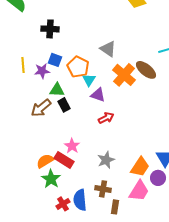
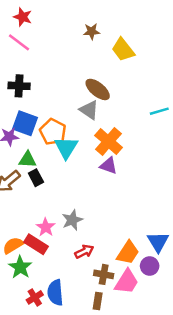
blue square: (55, 60) -> (25, 123), size x1.5
brown ellipse: (146, 70) -> (98, 89), moved
cyan triangle: (89, 80) -> (66, 148), size x1.5
purple triangle: (98, 95) -> (108, 166), moved
red arrow: (106, 118) -> (84, 251), moved
gray star: (106, 160) -> (72, 220), moved
brown cross: (103, 189) -> (104, 274), moved

